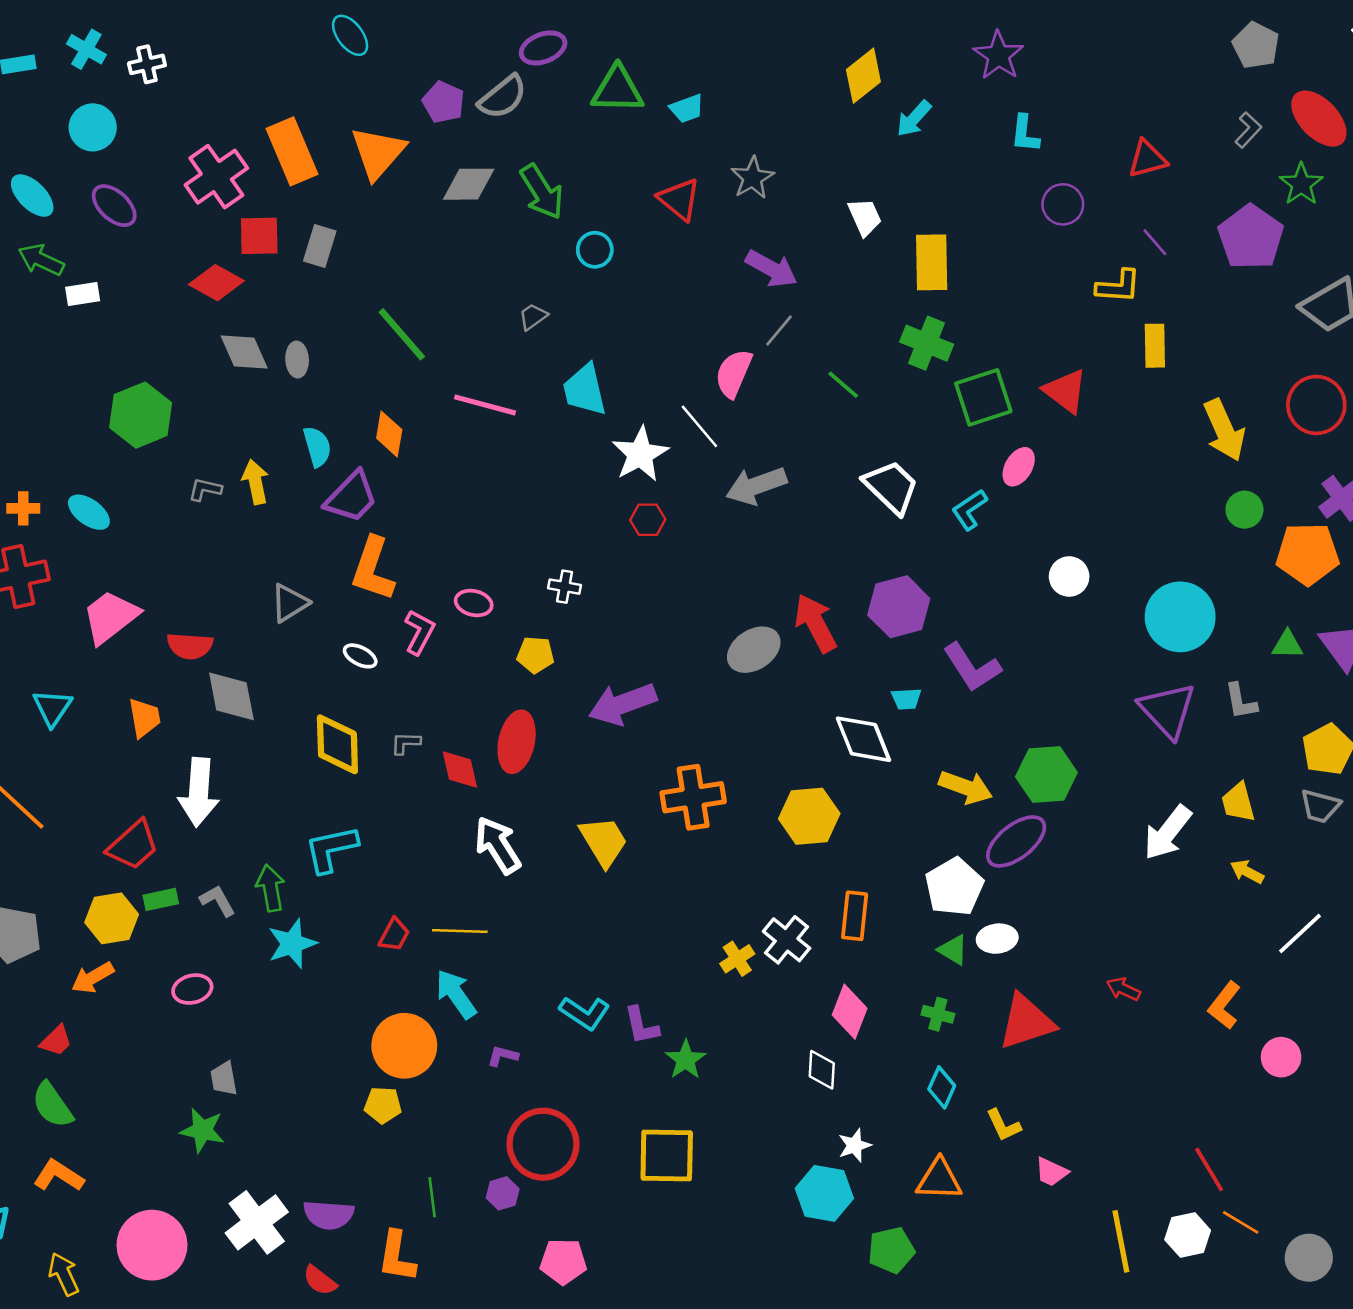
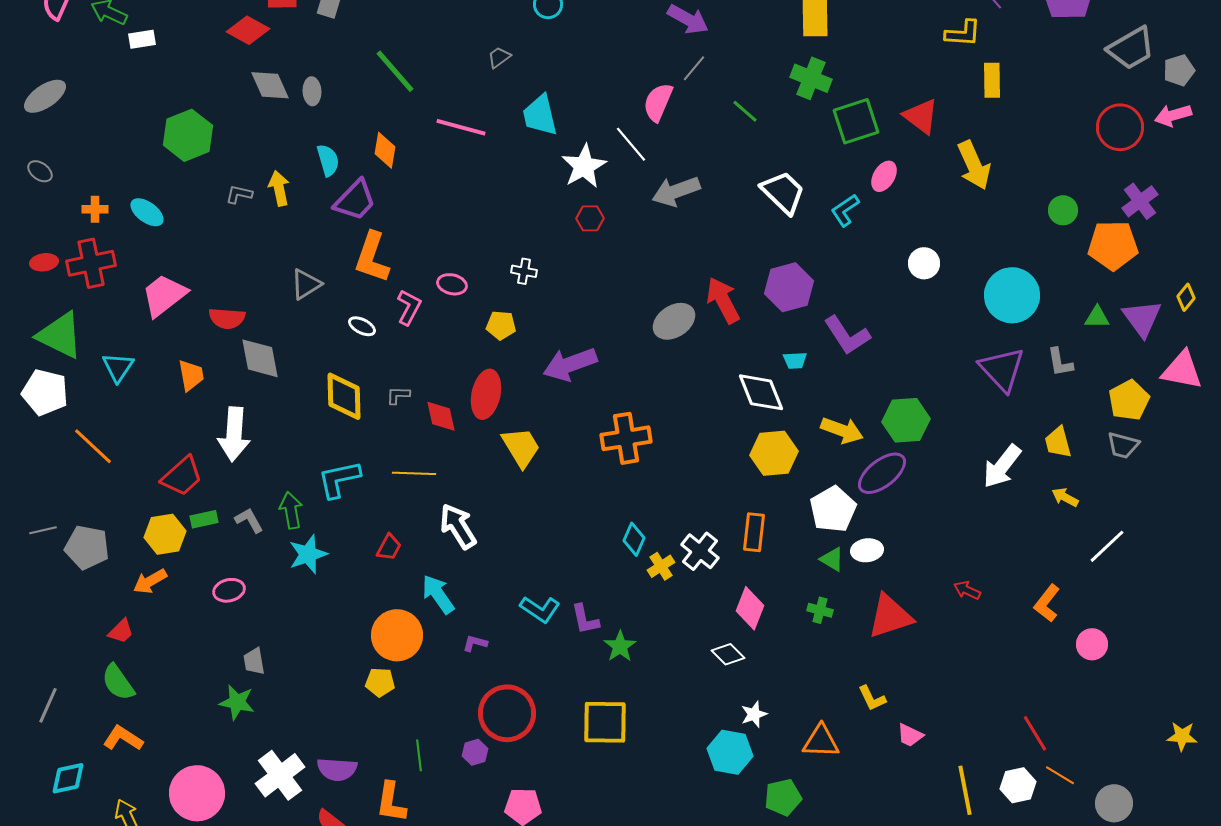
yellow arrow: (1224, 430) -> (974, 165), moved
yellow hexagon: (809, 816) -> (774, 453), moved
yellow trapezoid: (604, 841) -> (521, 447), moved
white arrow: (498, 845) -> (458, 526), moved
yellow line: (460, 931) -> (414, 473), moved
white diamond: (822, 1070) -> (728, 654), turned -48
cyan diamond: (942, 1087) -> (634, 539), moved

